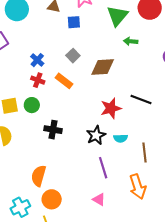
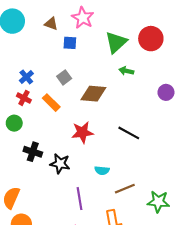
red star: (111, 108) -> (82, 132), moved
black star: (96, 135) -> (60, 164), moved, turned 30
brown line: (145, 152) -> (125, 189), turned 66

